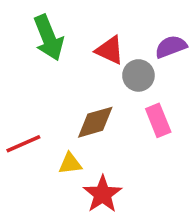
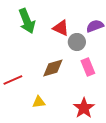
yellow triangle: (70, 164) -> (39, 102), moved
red star: (102, 194) -> (84, 108), moved

